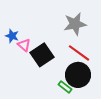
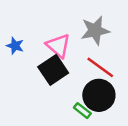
pink triangle: (24, 45) -> (58, 46), moved, size x1.5

